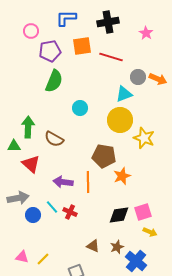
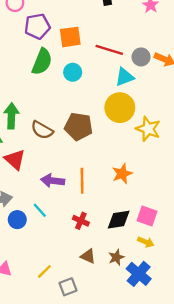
orange square: (82, 46) -> (70, 37), moved
red line: (111, 57) -> (109, 50), moved
cyan circle: (80, 108) -> (73, 72), moved
brown pentagon: (104, 156) -> (79, 126), moved
red cross: (70, 212) -> (81, 221), moved
pink square: (143, 212) -> (147, 216), turned 36
yellow arrow: (150, 232) -> (146, 242), moved
yellow line: (43, 259) -> (44, 271), moved

